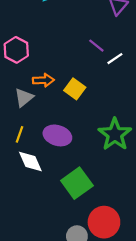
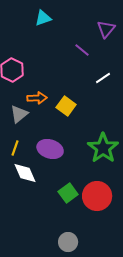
purple line: (96, 46) -> (82, 50), moved
green square: (77, 183) -> (68, 193), size x0.7
red circle: (104, 222) -> (97, 196), moved

